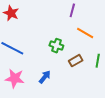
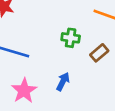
pink star: (15, 78) -> (24, 91), turned -30

